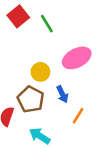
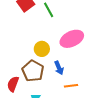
orange line: (78, 116) -> (71, 86), turned 48

